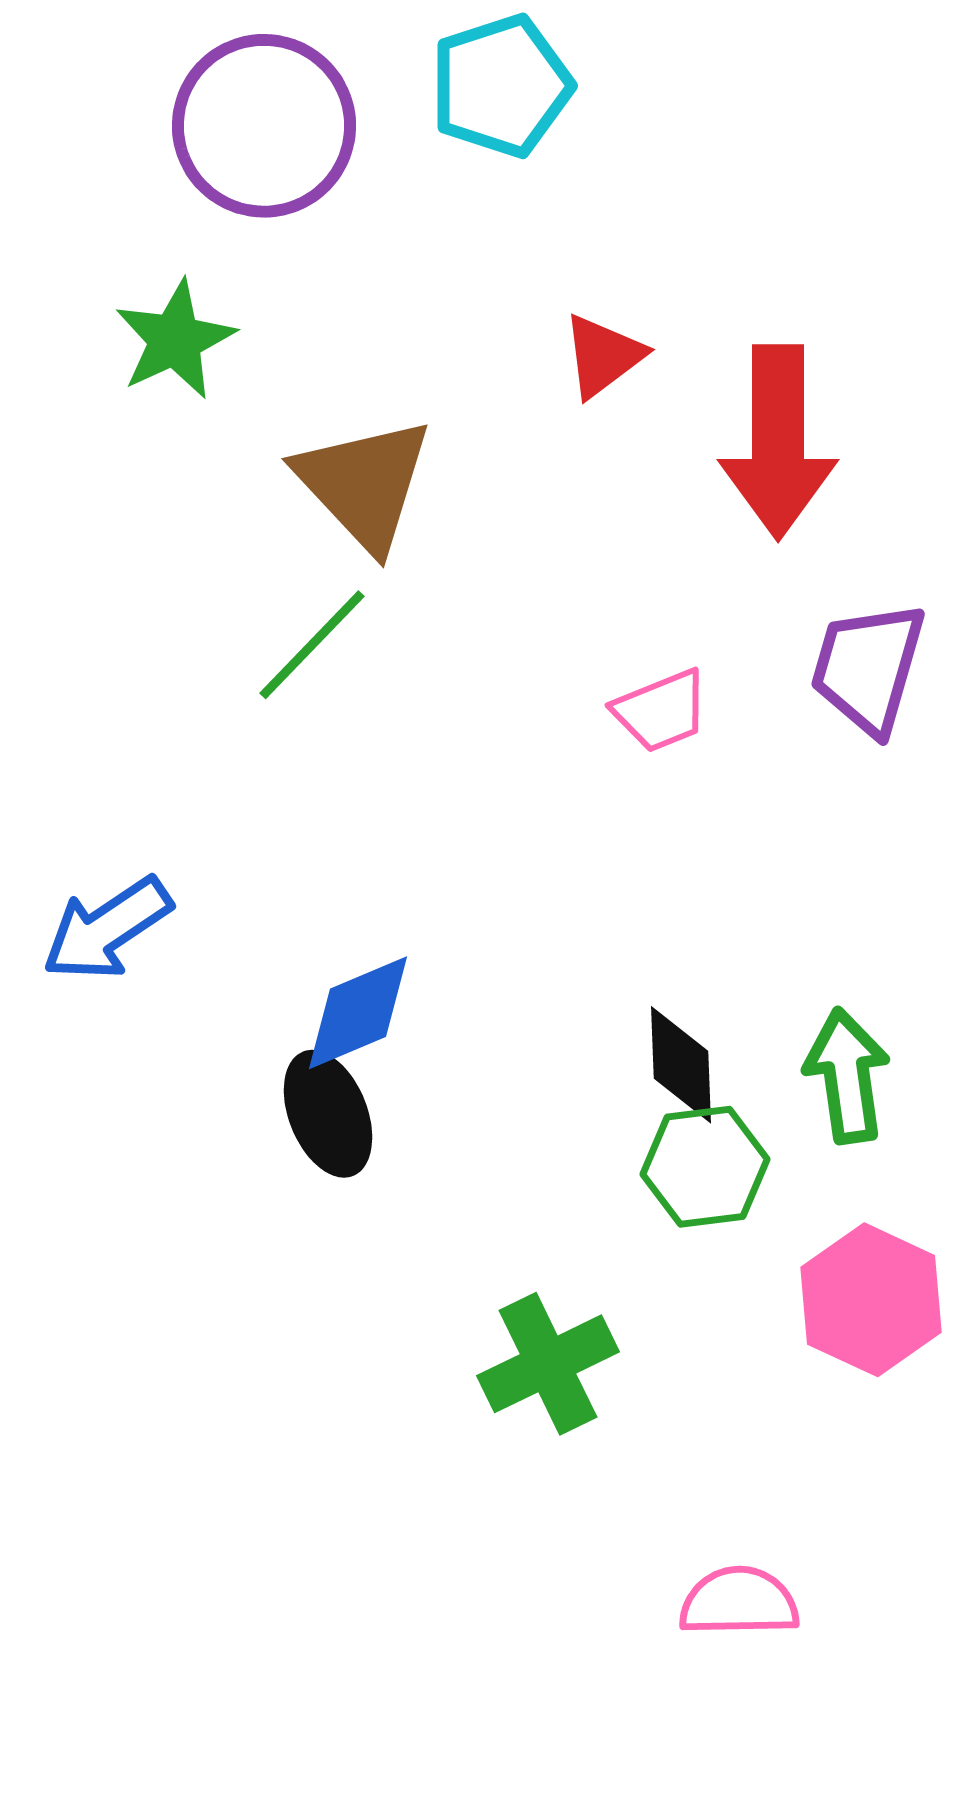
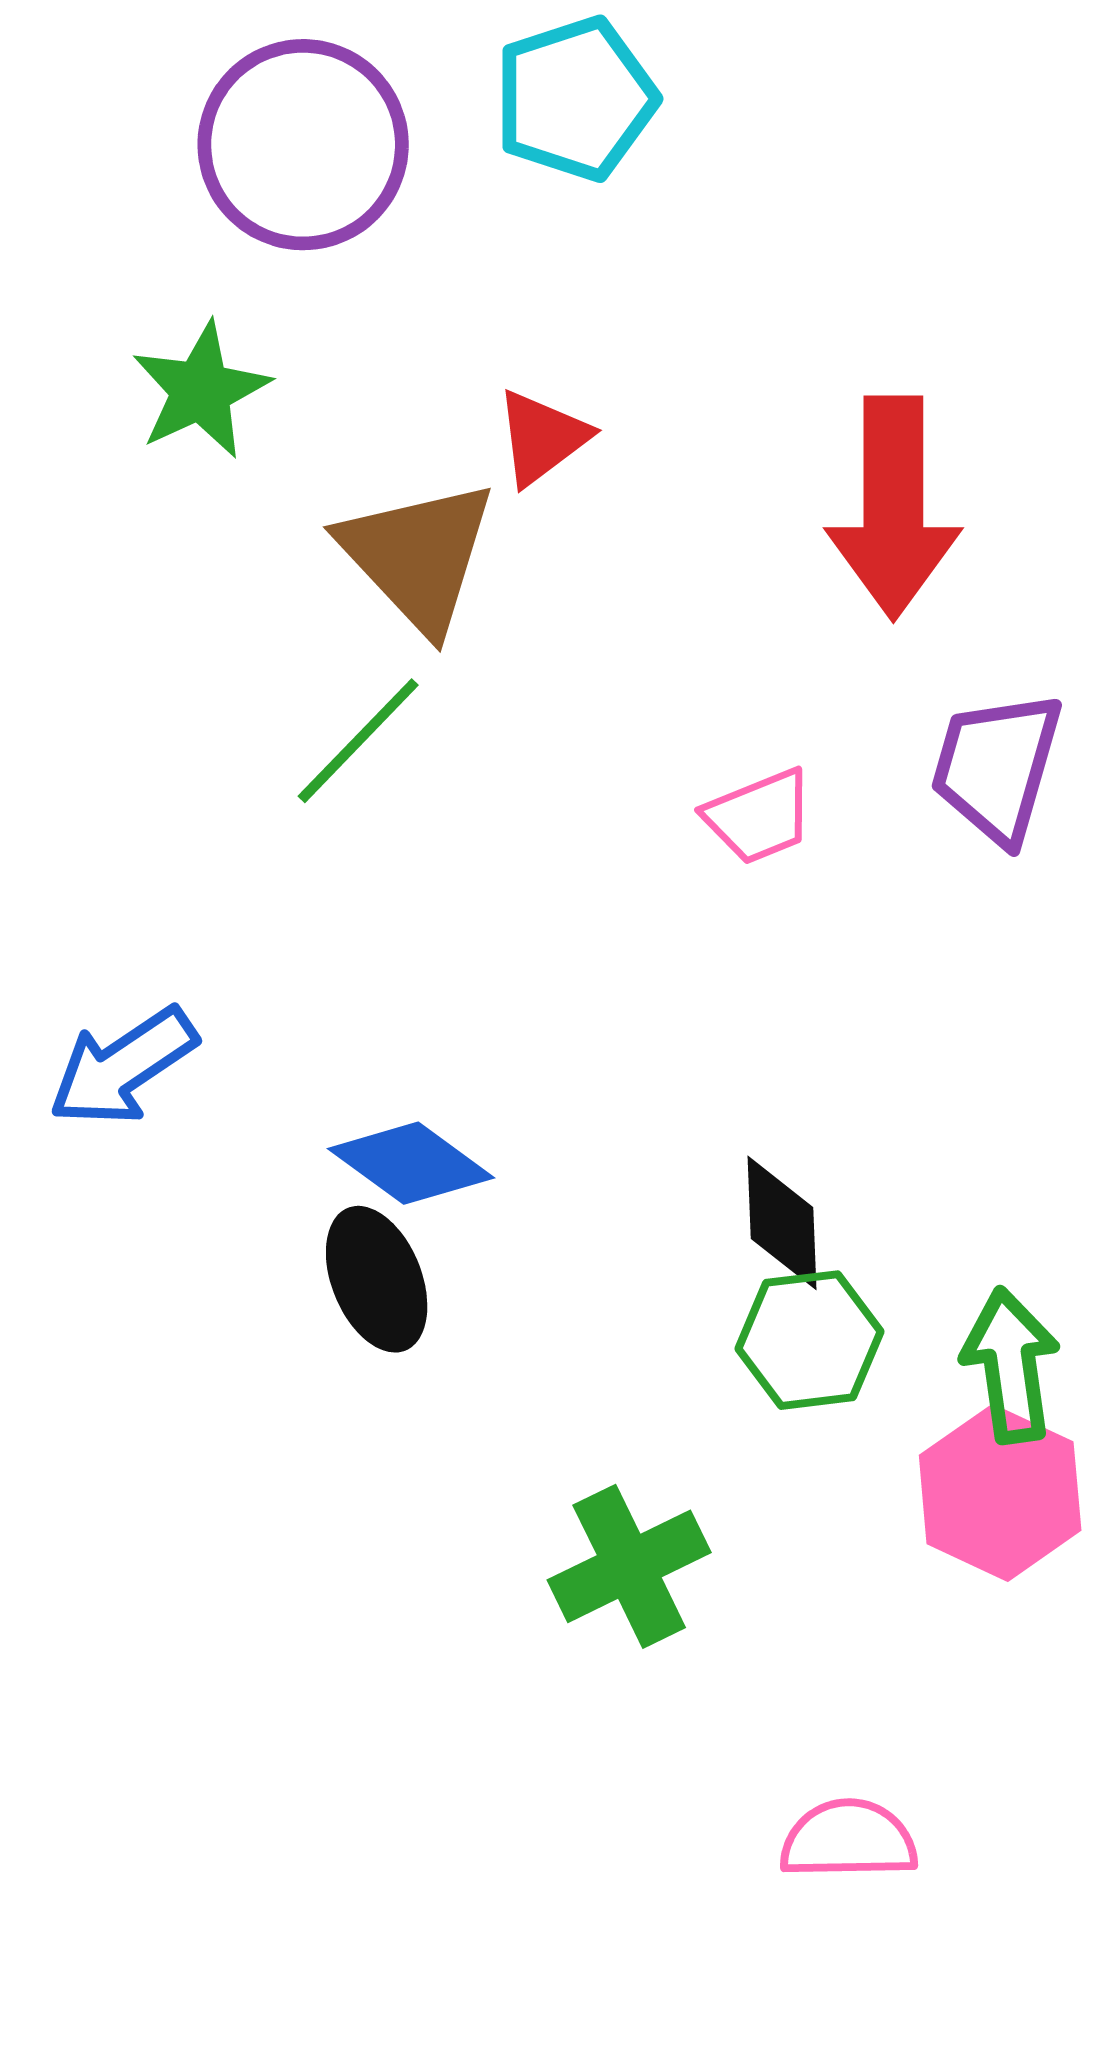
red triangle: (603, 356) -> (542, 438), moved
blue diamond: (358, 1013) -> (411, 1163), turned 59
green arrow: (847, 1076) -> (1010, 1365), moved

